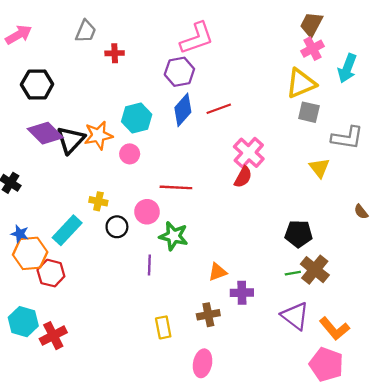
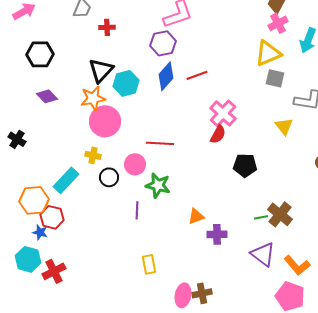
purple diamond: (45, 133) -> (47, 96), size x0.7
black triangle: (71, 140) -> (101, 70), moved
pink circle: (130, 154) -> (105, 121), moved, size x1.8
blue star: (20, 234) -> (40, 232), moved
black pentagon: (299, 234) -> (245, 165), moved
brown cross: (208, 315) -> (202, 293), moved

